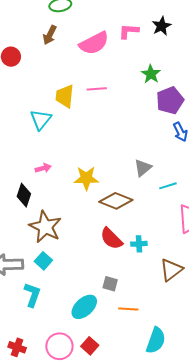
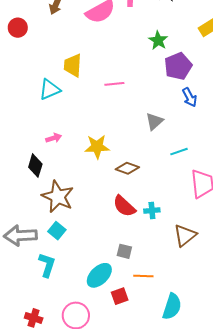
pink line: (97, 89) -> (114, 84), moved
cyan triangle: (41, 120) -> (50, 90), turned 30
gray triangle: (143, 168) -> (154, 121), moved
brown diamond: (116, 201) -> (127, 168), size x0.7
red square: (90, 346) -> (120, 296), moved, turned 30

